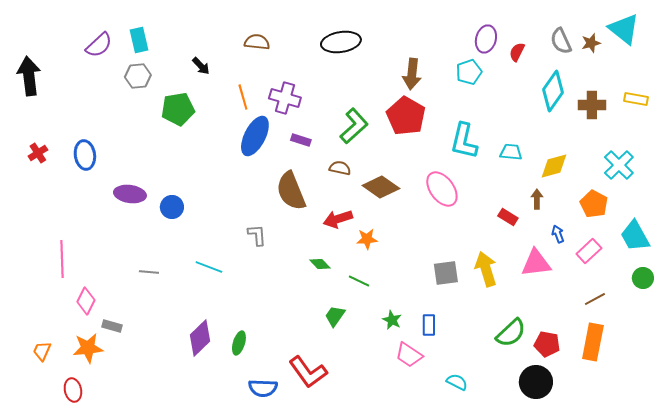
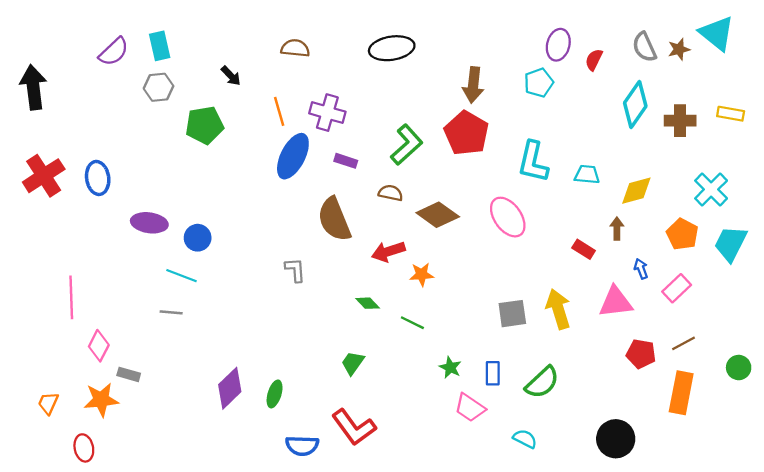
red cross: (38, 153) -> (44, 176), size x1.8
cyan trapezoid: (635, 236) -> (731, 243), moved, turned 56
cyan line: (209, 267) -> (181, 276), moved
green circle: (643, 278) -> (739, 368), moved
green trapezoid: (335, 316) -> (353, 363), moved
green semicircle: (511, 333) -> (542, 382), moved
red pentagon: (547, 344) -> (641, 354), moved

